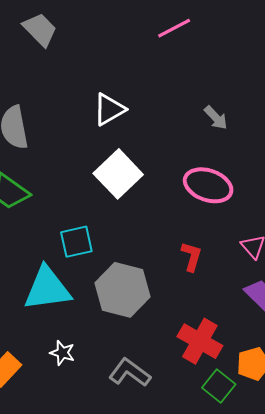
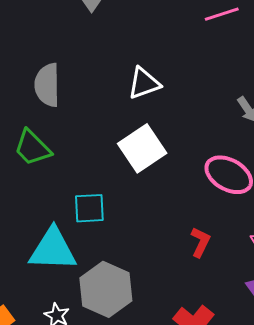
gray hexagon: (123, 290) -> (106, 289), moved

